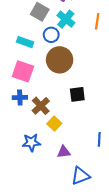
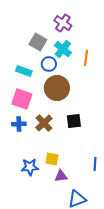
orange line: (97, 21) -> (86, 58), moved
brown cross: (41, 106) -> (44, 123), moved
yellow square: (54, 124) -> (52, 159), moved, turned -32

